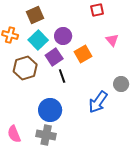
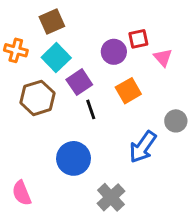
red square: (97, 10) -> (138, 39), moved
purple circle: (63, 36) -> (114, 52), moved
orange square: (83, 54) -> (128, 91), moved
gray cross: (46, 135) -> (111, 197), moved, turned 36

